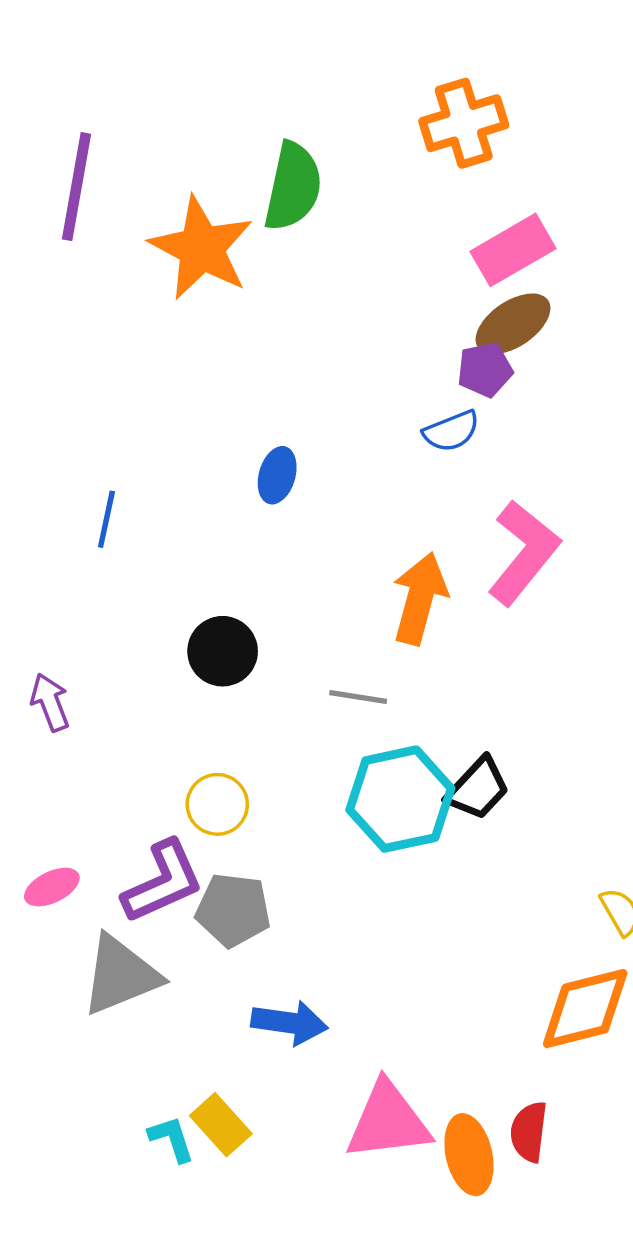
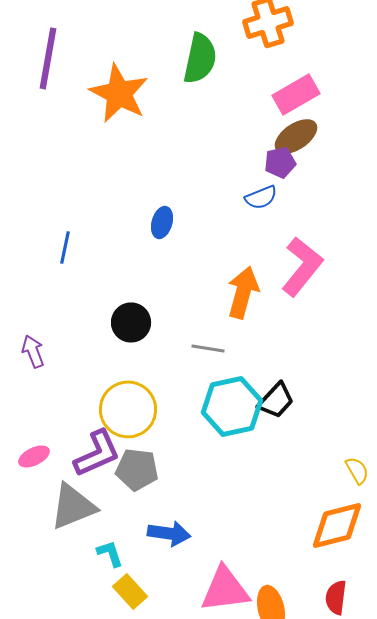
green semicircle: (293, 187) -> (200, 58), moved
yellow circle: (217, 804) -> (128, 409), size x1.6
red semicircle: (529, 1132) -> (336, 597), moved
cyan L-shape: (172, 1139) -> (110, 553), moved

